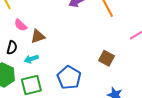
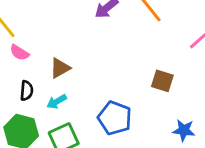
pink semicircle: (21, 25) -> (19, 53), moved

